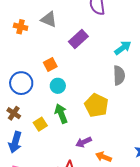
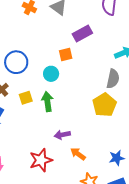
orange square: (50, 65) -> (66, 54), moved
yellow pentagon: (96, 105) -> (104, 105), moved
yellow square: (40, 124) -> (26, 98), moved

